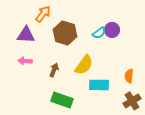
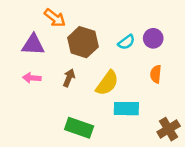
orange arrow: (43, 14) -> (55, 18), turned 90
purple circle: (112, 30) -> (153, 38), moved
brown arrow: (54, 70) -> (69, 78), moved
orange semicircle: (129, 76) -> (156, 74), moved

